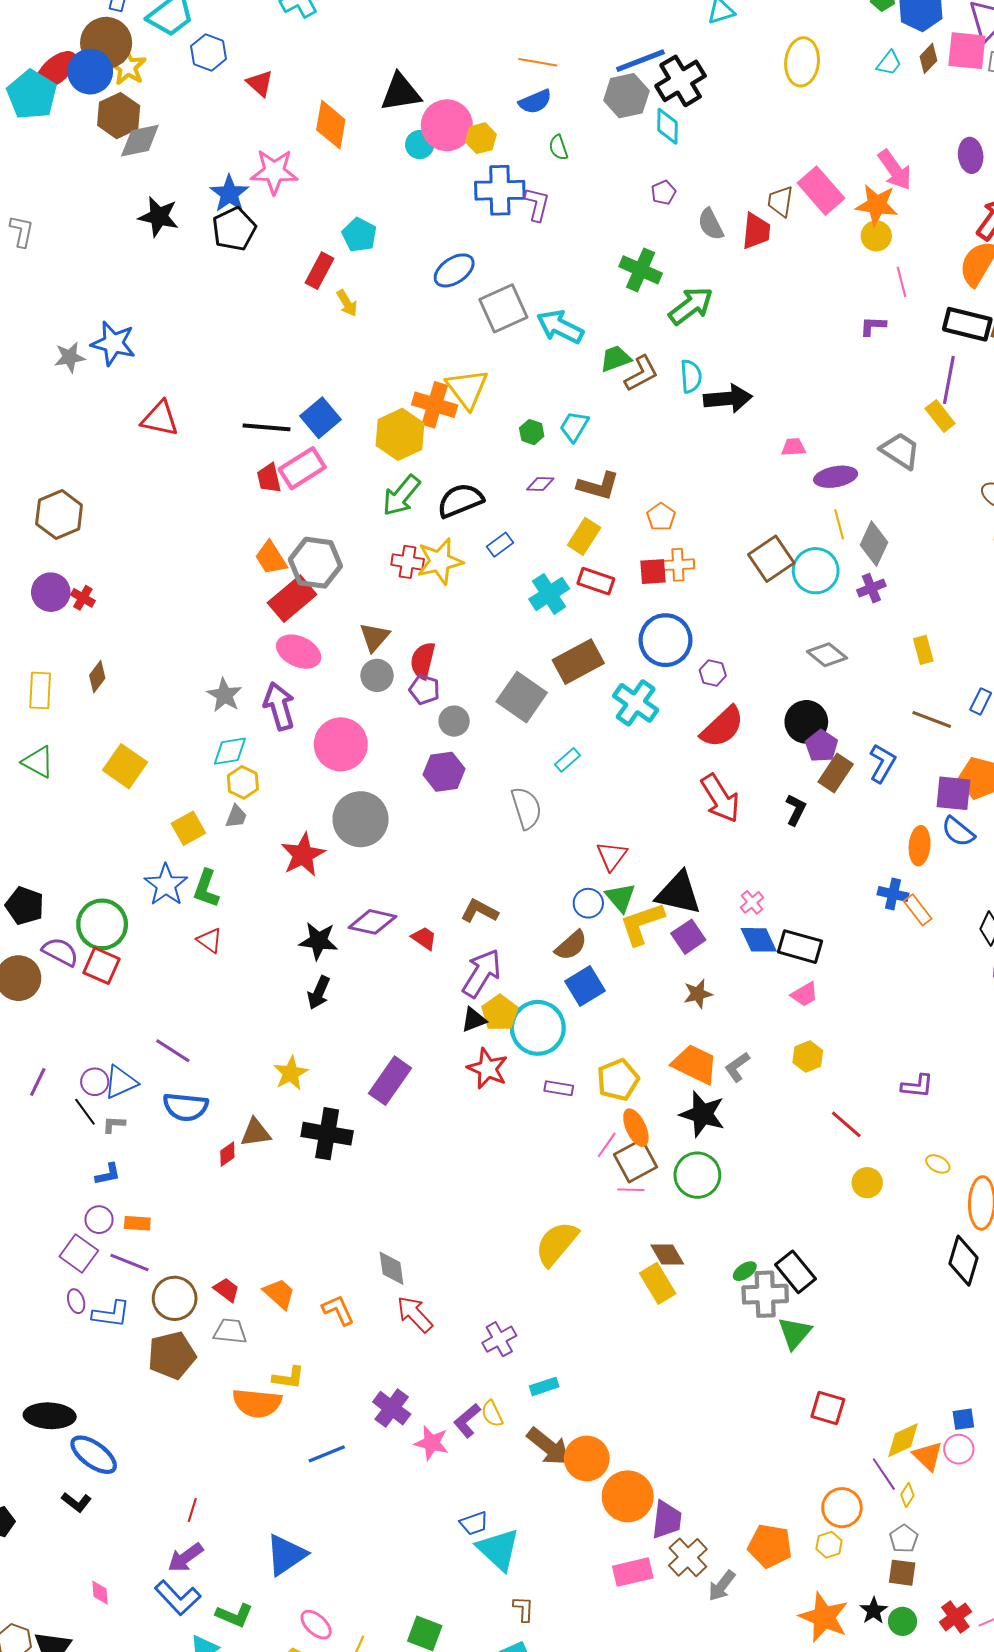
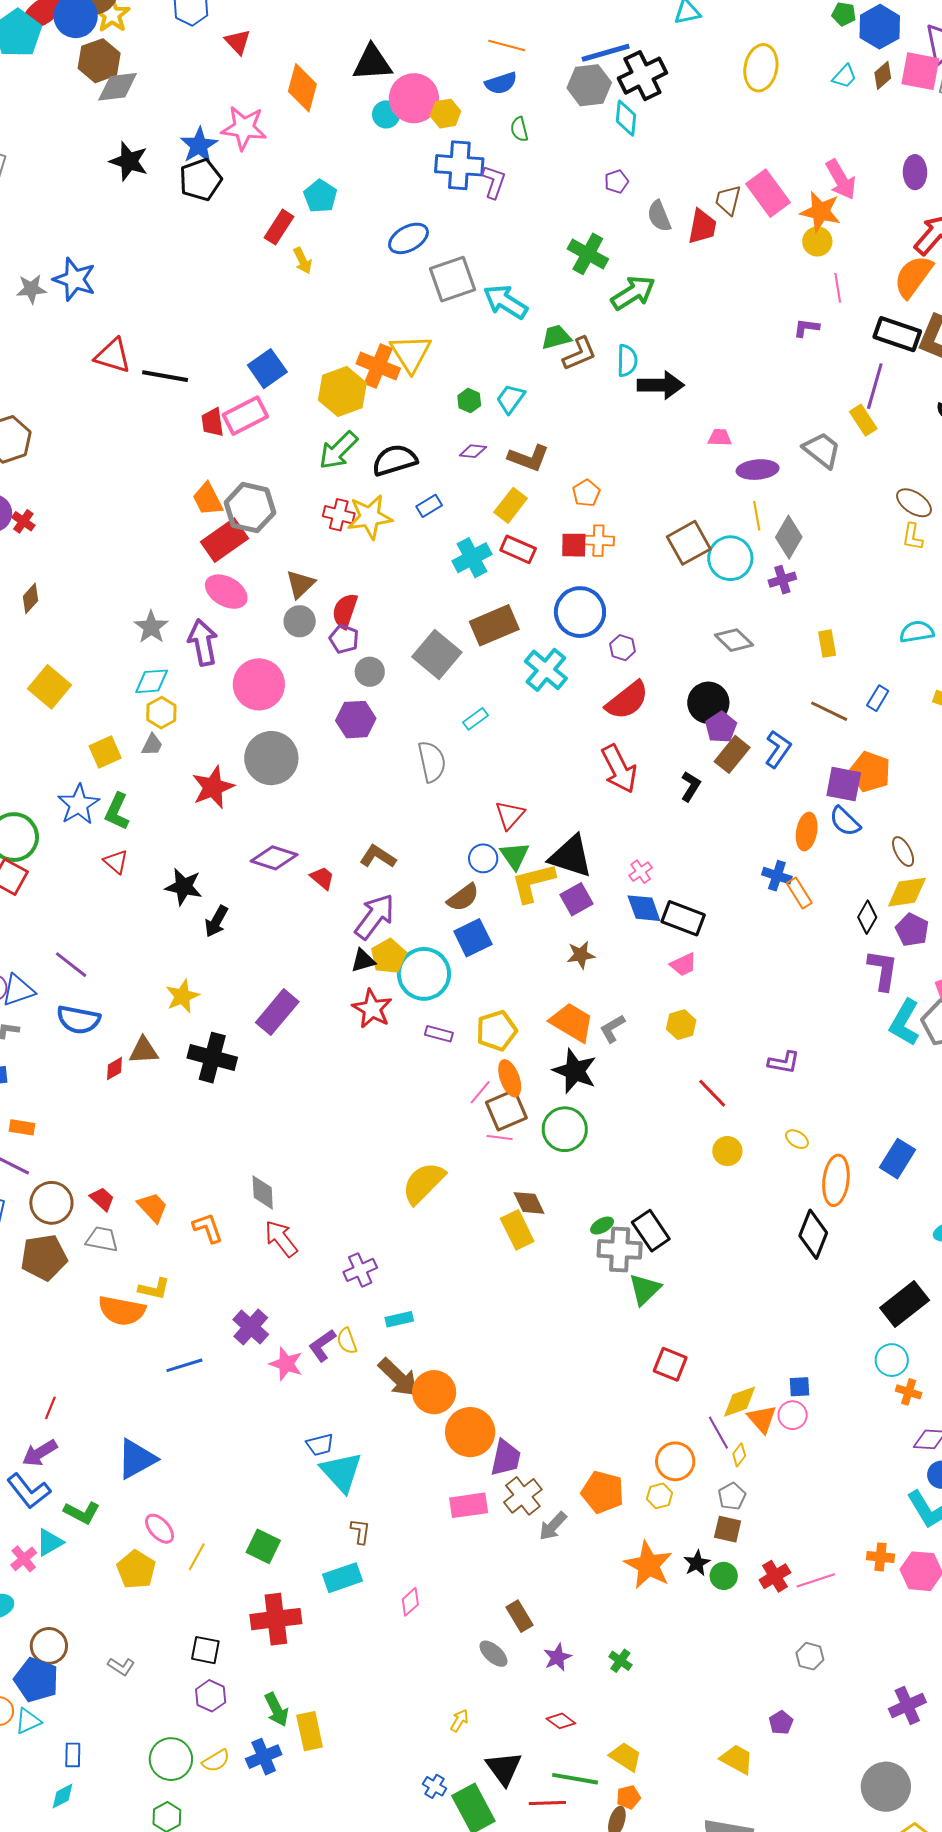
black line: (267, 427) -> (165, 376), moved
black star: (318, 941) -> (184, 887), moved

